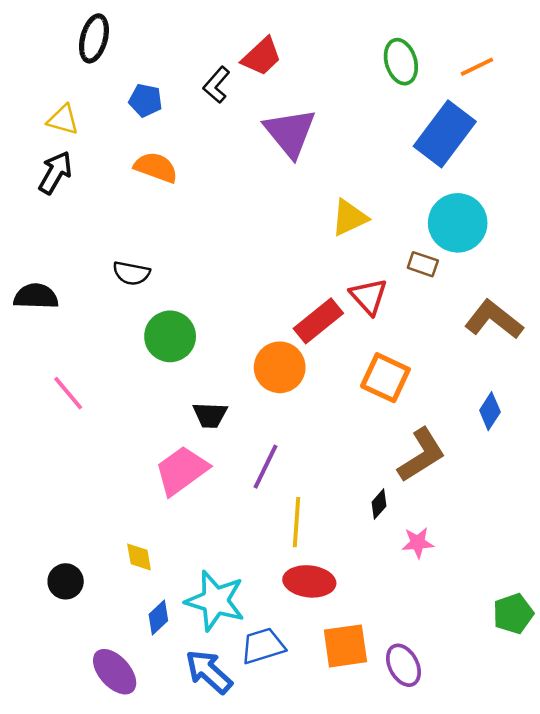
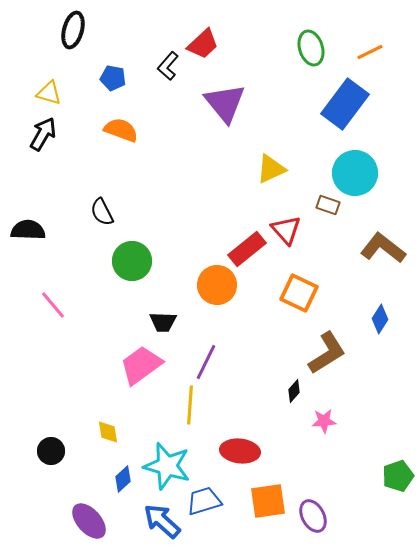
black semicircle: (131, 273) -> (102, 212), turned 52
yellow line: (296, 522) -> (190, 405), moved

